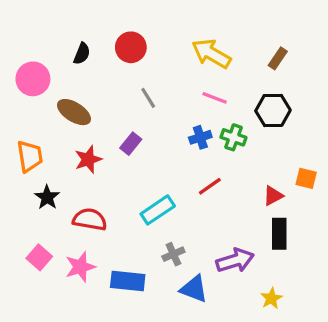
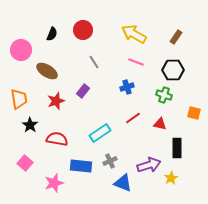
green cross: (233, 137) -> (164, 95), moved
red triangle: (273, 196) -> (160, 124), moved, turned 40
pink star: (80, 267) -> (54, 183), moved
blue rectangle: (128, 281) -> (81, 166), moved
yellow star: (271, 298) -> (171, 178), moved

